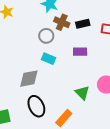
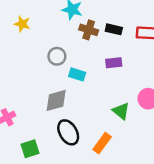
black rectangle: (83, 24) -> (114, 29), turned 32
gray circle: (46, 36) -> (57, 56), moved

